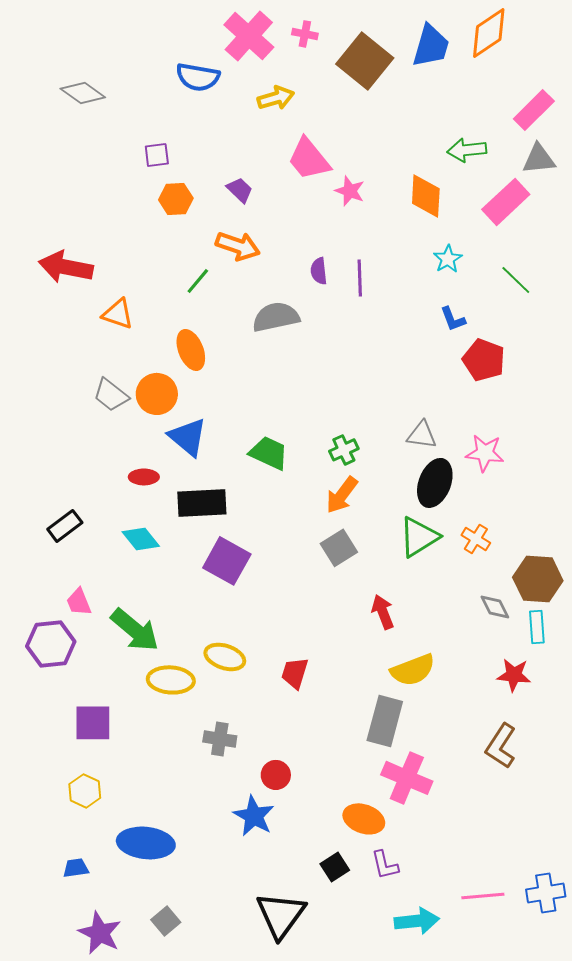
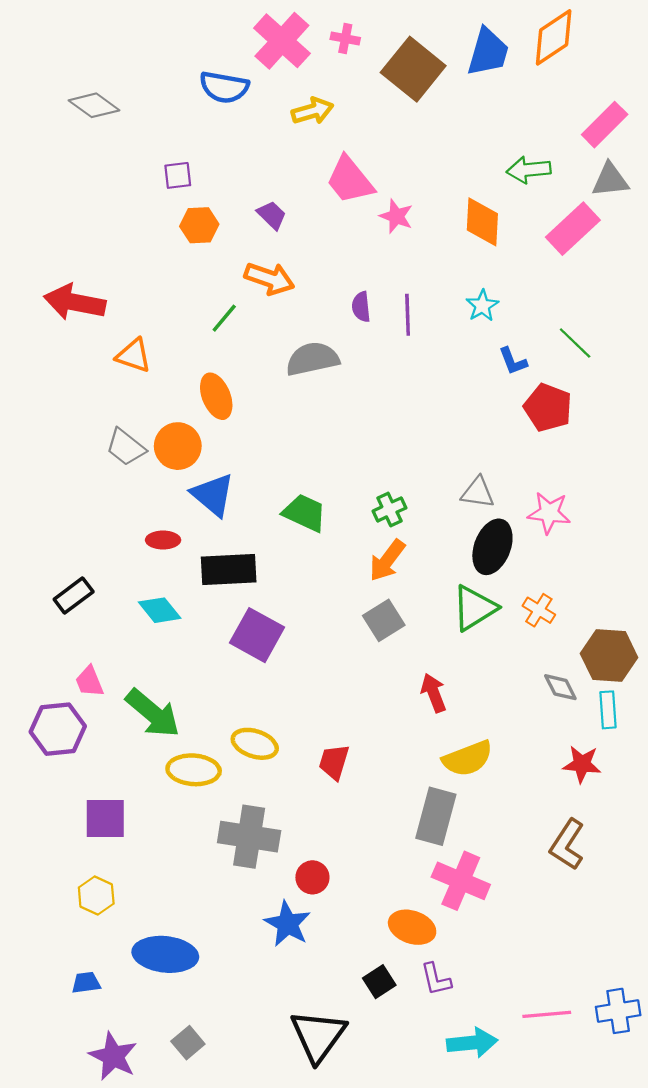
cyan star: (448, 259) -> (482, 306), moved
green line: (516, 280) -> (575, 343), moved
gray cross: (220, 739) -> (249, 837), size x1.6

